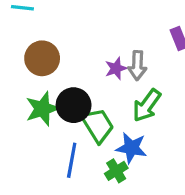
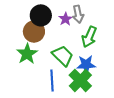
brown circle: (42, 58) -> (34, 32), moved
black circle: (74, 105) -> (41, 15), moved
green cross: (116, 171) -> (80, 81), size x1.6

